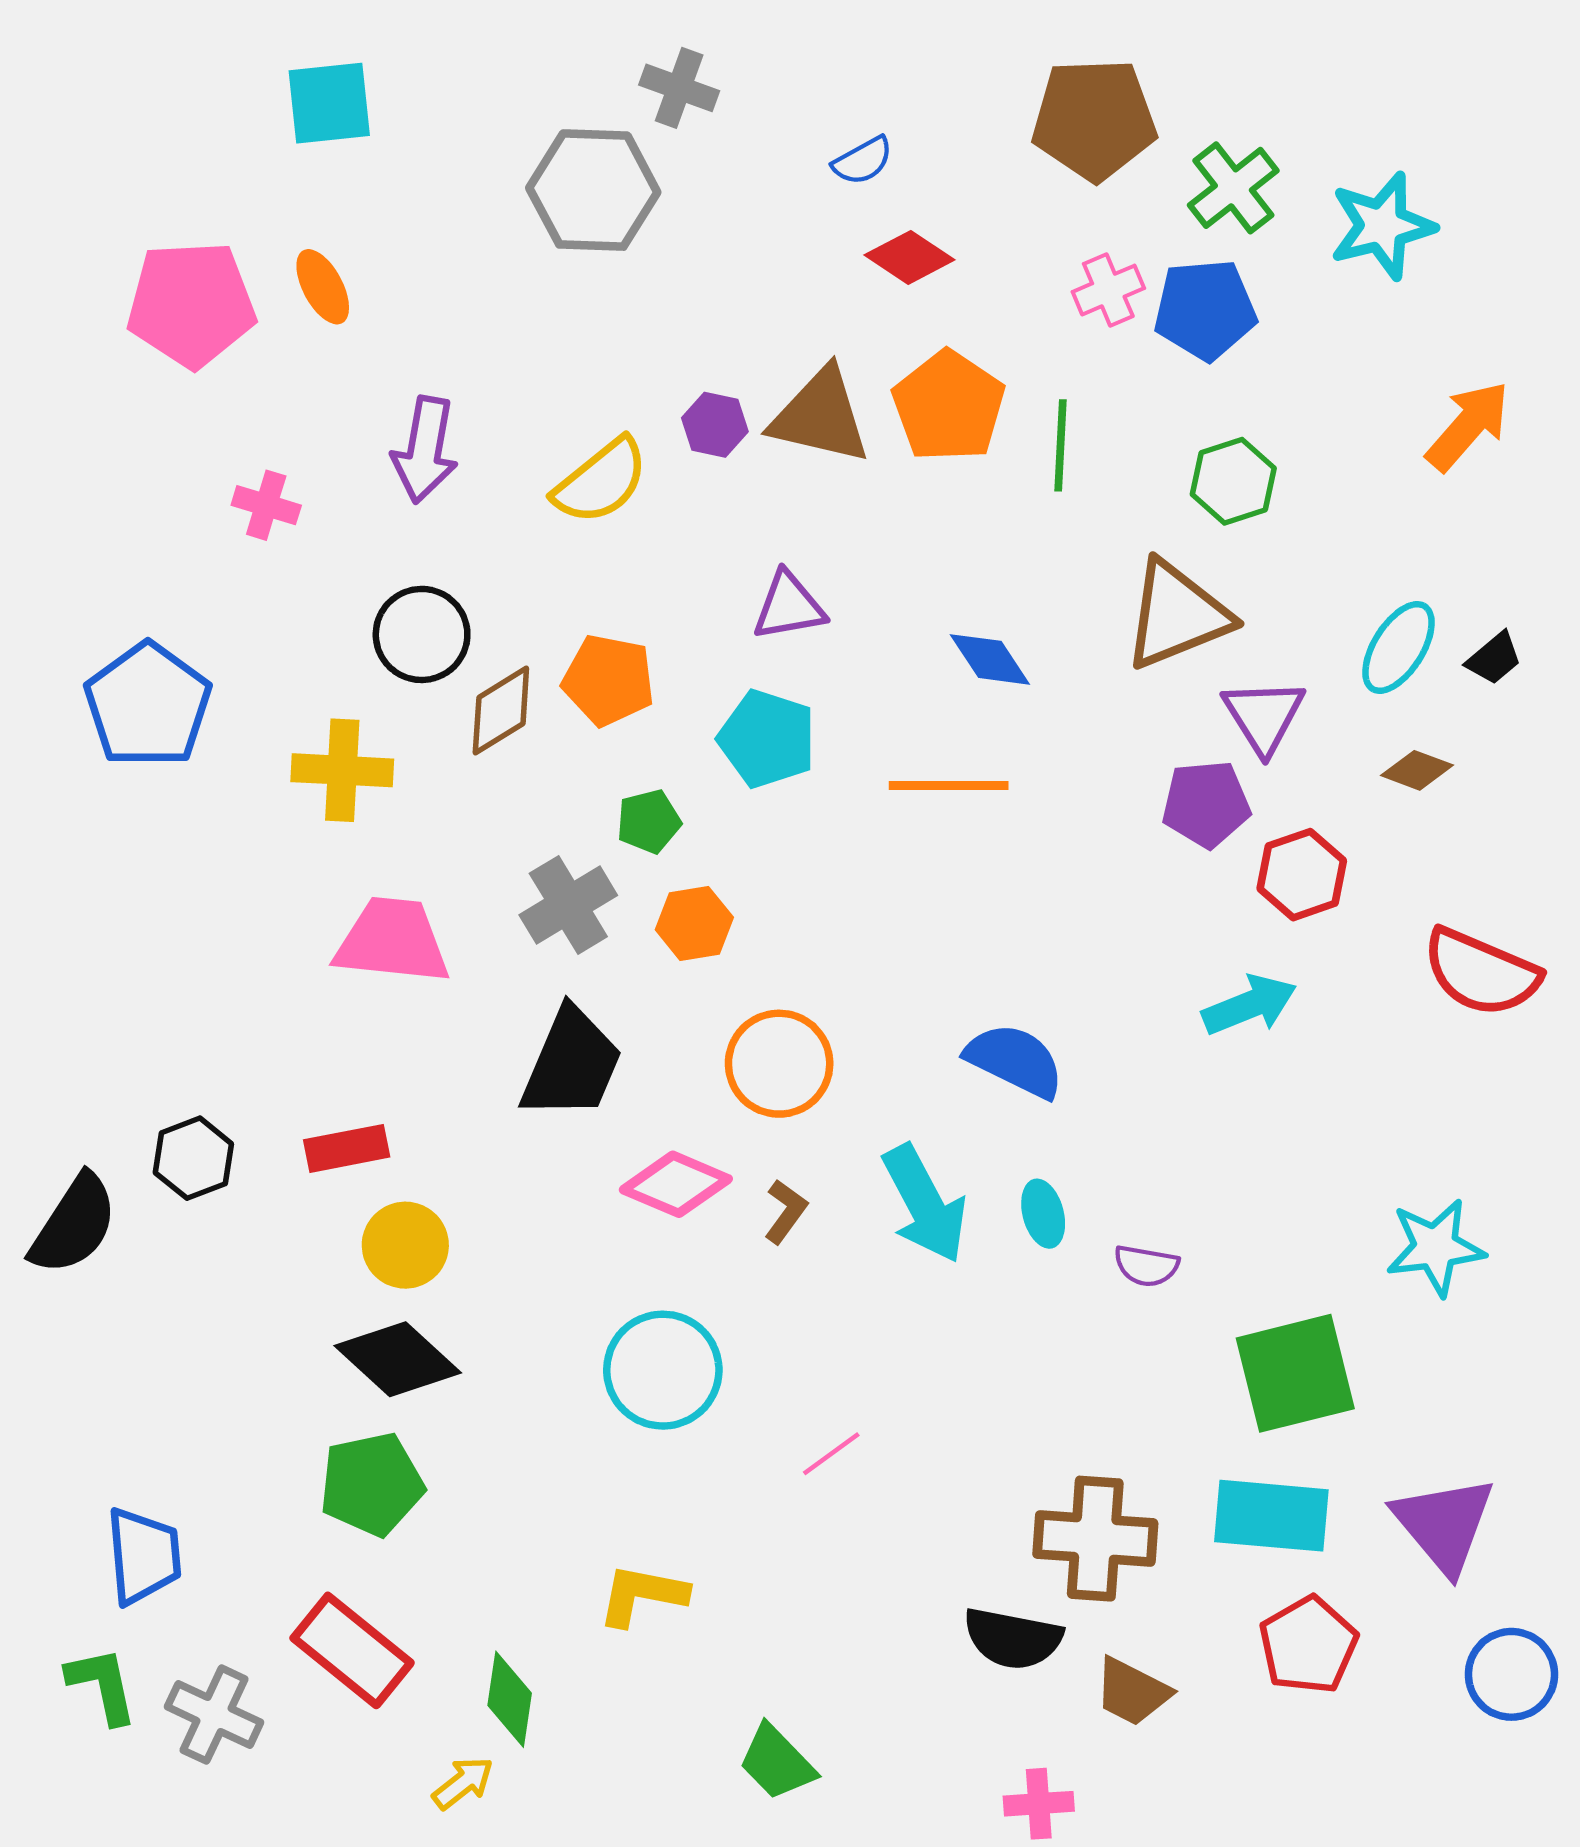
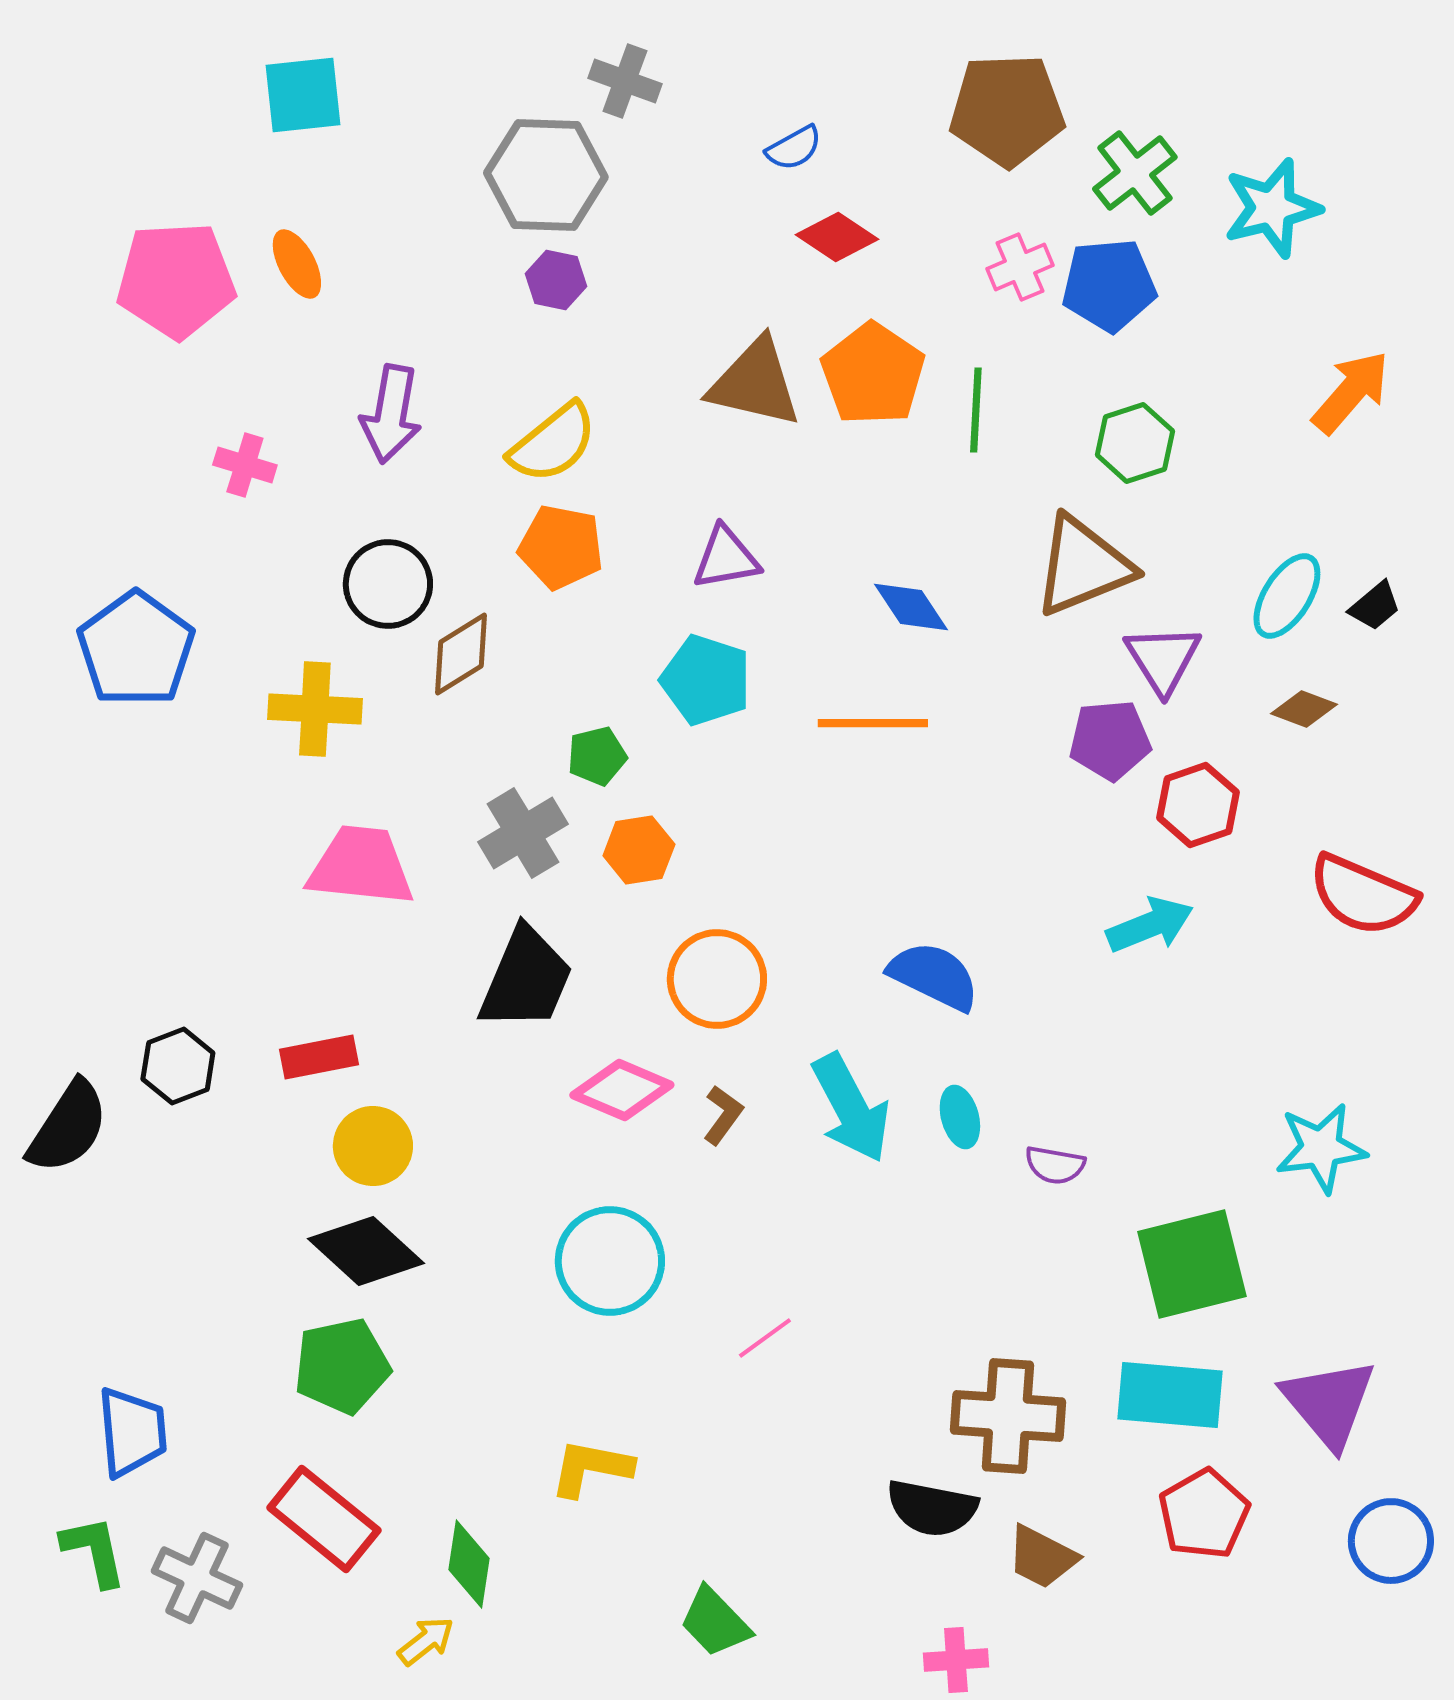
purple hexagon: (715, 425) -> (556, 280), moved
orange pentagon: (608, 680) -> (561, 547), moved

